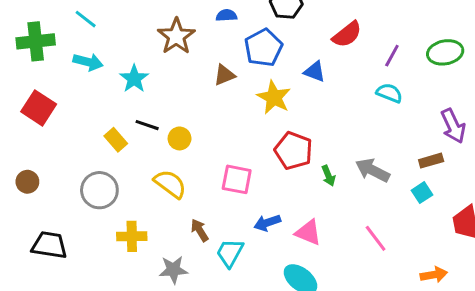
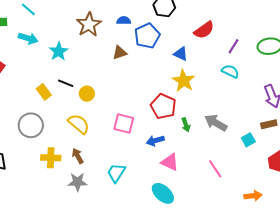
blue semicircle: (226, 15) -> (124, 20), moved
yellow star: (274, 97) -> (184, 81), moved
brown rectangle: (431, 161) -> (269, 124), moved
blue arrow: (267, 223) -> (155, 141), moved
brown arrow: (200, 230) -> (78, 156), moved

